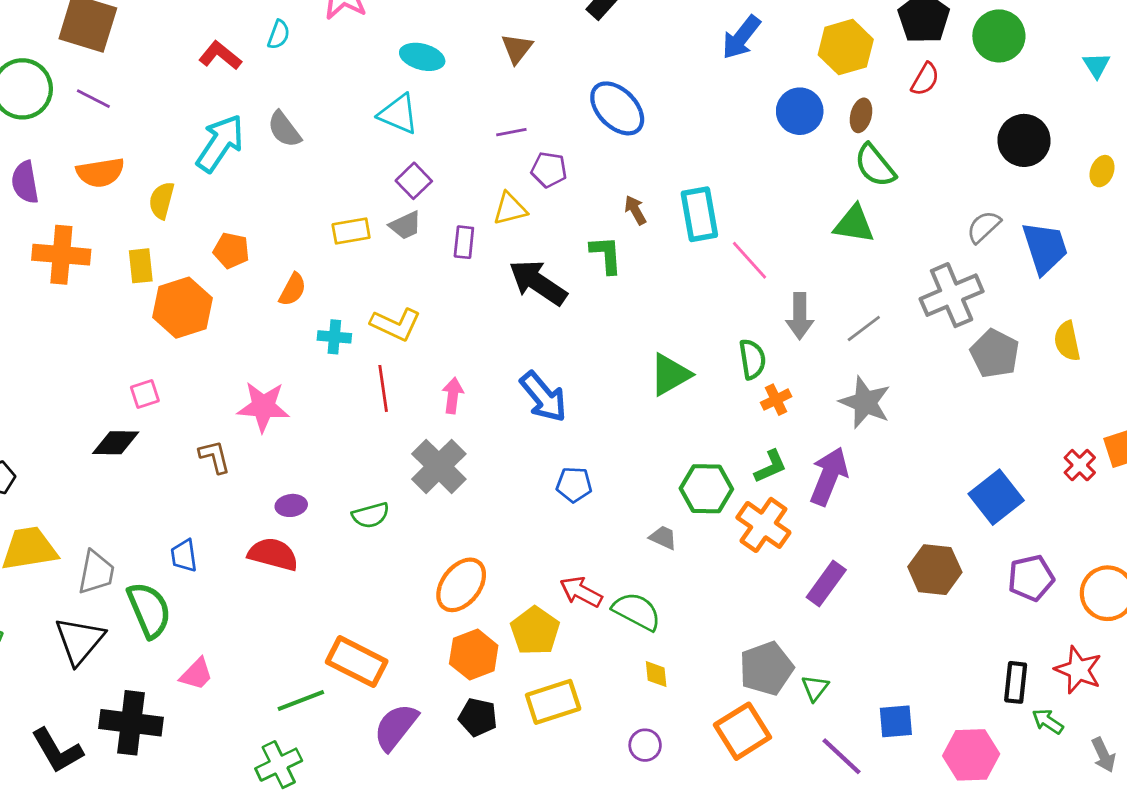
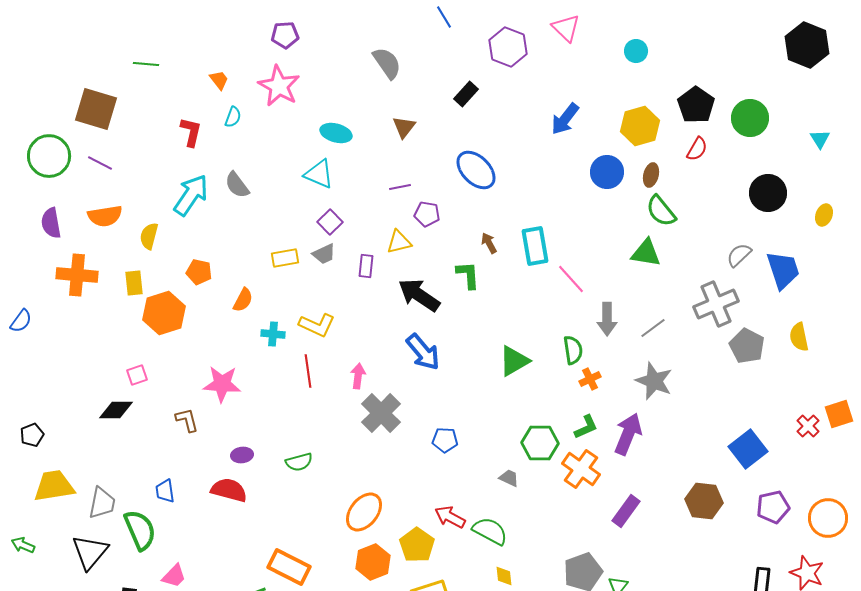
red L-shape: (220, 55) -> (191, 132), turned 64
blue arrow: (543, 397) -> (423, 352), moved
gray cross: (439, 466) -> (381, 413), moved

